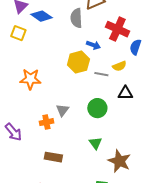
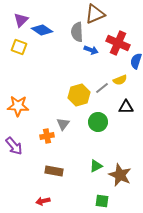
blue arrow: (93, 45) -> (91, 50), moved
yellow hexagon: (78, 62) -> (79, 95), moved
gray line: (101, 74) -> (102, 88), turned -48
orange star: (30, 79) -> (18, 106), moved
green triangle: (95, 143) -> (96, 166), moved, turned 40

